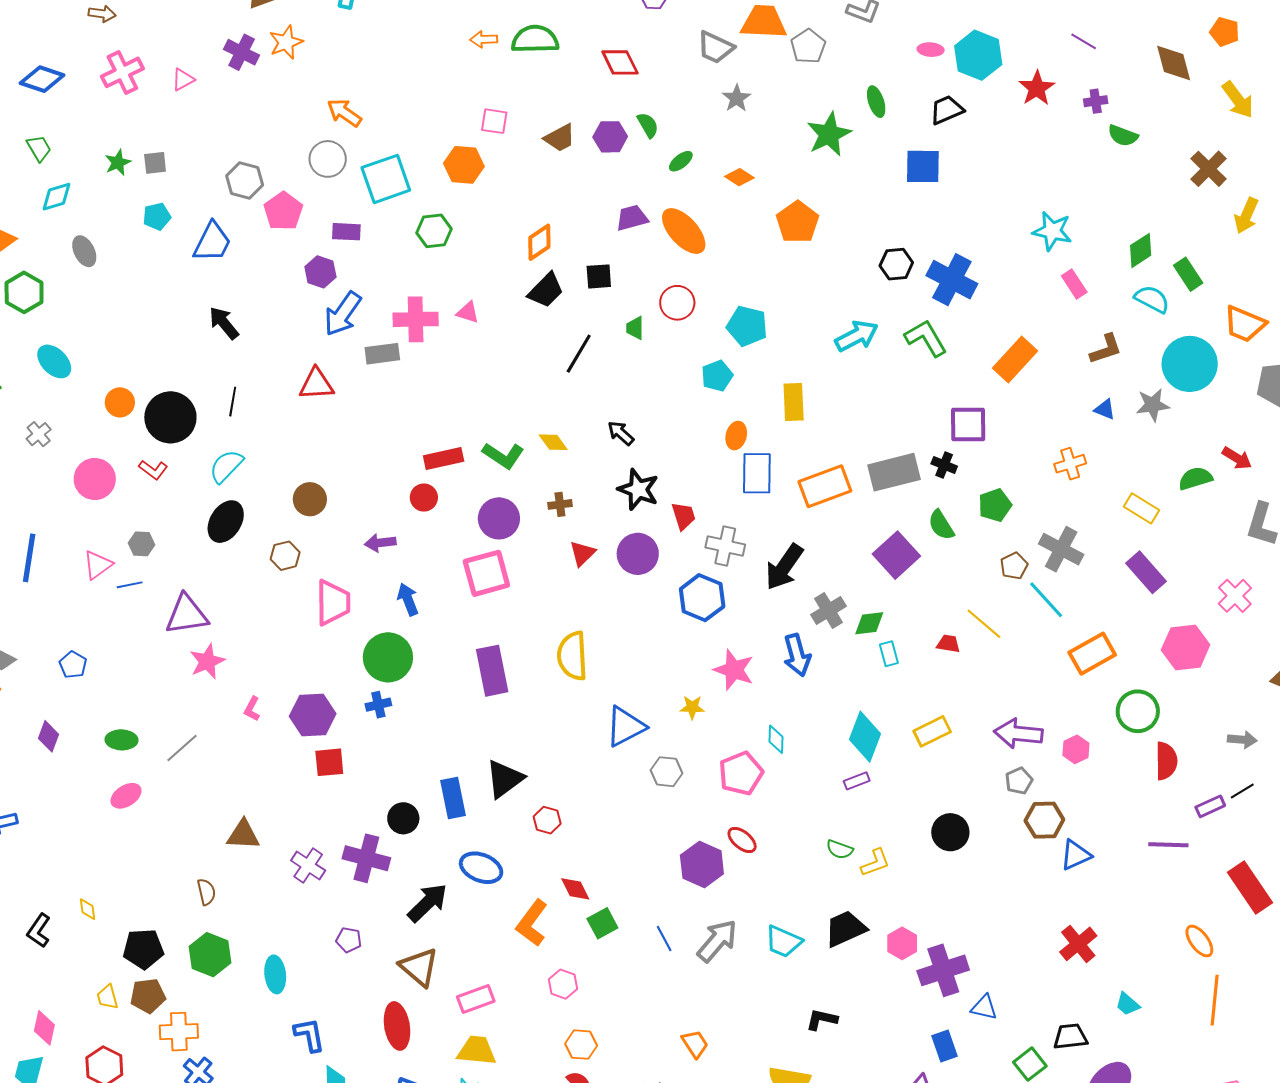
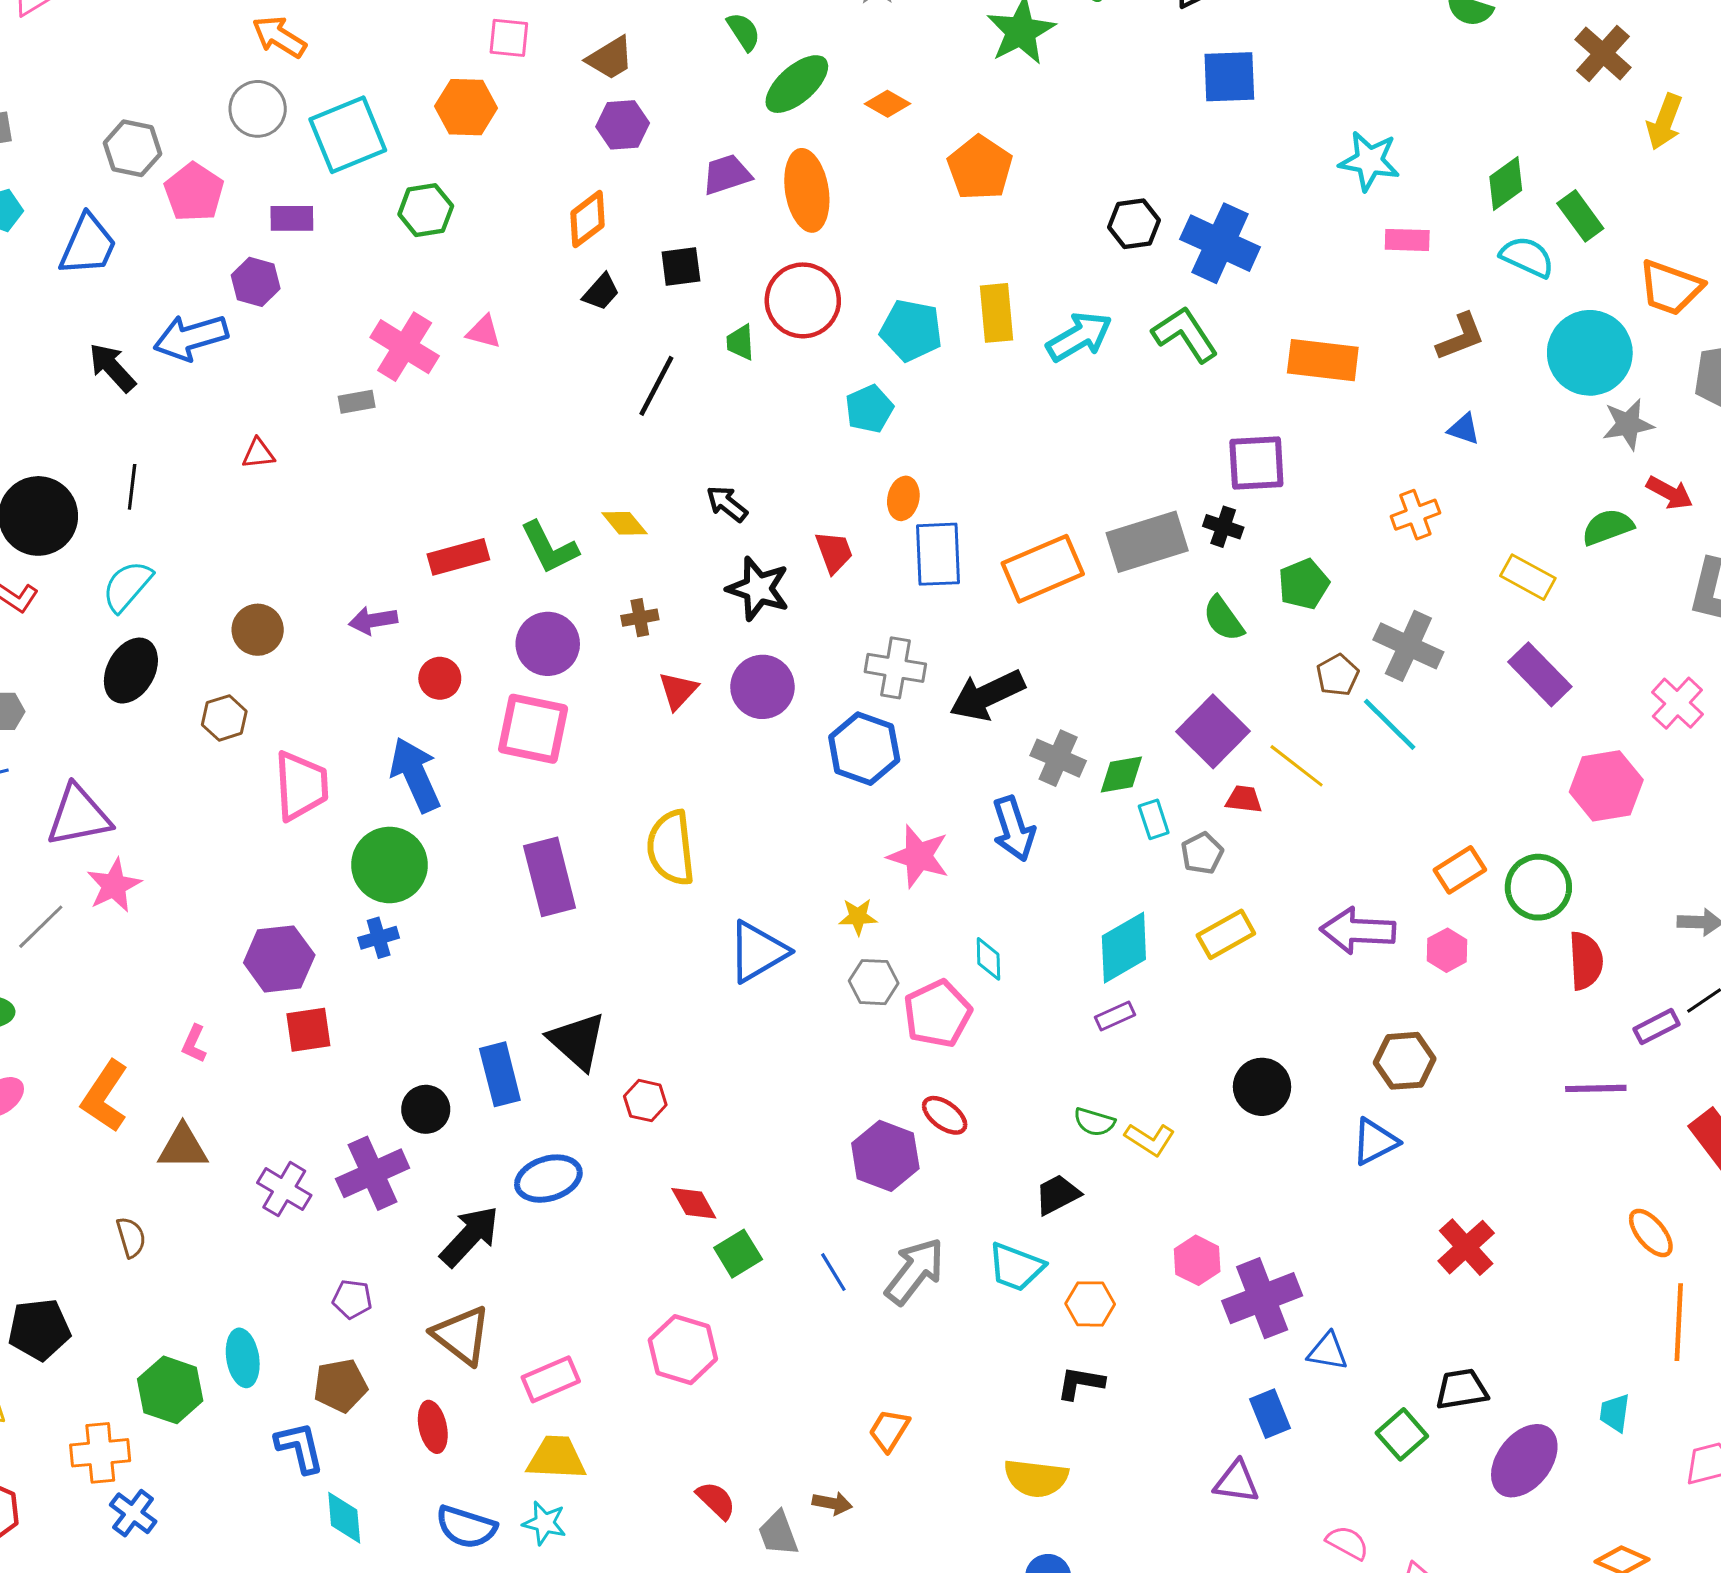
purple hexagon: (610, 137) -> (623, 125), moved
green ellipse: (681, 161) -> (797, 84), size x1.8
blue square: (923, 166) -> (1229, 77), moved
orange ellipse: (684, 231) -> (807, 190), turned 36
pink rectangle: (1074, 284) -> (1407, 240), turned -52
black trapezoid: (546, 290) -> (601, 292), size x0.7
red circle: (677, 303) -> (803, 300), size x1.4
blue arrow: (343, 314) -> (191, 337), moved, turned 42
pink cross: (416, 319) -> (405, 347), turned 36
gray rectangle: (382, 354) -> (357, 402), size x0.7
orange rectangle: (1015, 360) -> (1323, 360), turned 57
red triangle: (316, 384) -> (258, 454), size x0.6
yellow rectangle: (794, 402) -> (997, 313), moved
gray star: (1153, 405) -> (1628, 424), moved
green L-shape: (503, 455) -> (549, 547), turned 33
red circle: (424, 498) -> (440, 678), moved
red trapezoid: (683, 516) -> (834, 552), moved
purple arrow: (380, 543) -> (373, 620), moved
purple square: (896, 555) -> (1213, 731), moved
black arrow: (784, 567) -> (987, 695), turned 33
pink square: (486, 573) -> (533, 729), turned 30
blue arrow: (408, 599) -> (415, 775), size x1.5
gray cross: (828, 610) -> (1058, 758), turned -32
orange rectangle: (1092, 654) -> (1460, 870), moved, size x0.7
pink L-shape: (252, 709) -> (194, 1044), moved
cyan diamond: (865, 737) -> (1124, 948), turned 42
gray line: (182, 748) -> (41, 927), moved
gray hexagon: (667, 772) -> (874, 982), moved
black triangle: (505, 779) -> (577, 1041), turned -39
gray pentagon: (1019, 781) -> (1202, 853), moved
blue triangle: (1076, 855) -> (1375, 1142), moved
purple cross: (366, 858) -> (373, 1173), turned -36
yellow L-shape: (875, 863) -> (1150, 1139), turned 56
blue ellipse: (481, 868) -> (548, 1179), turned -36
orange L-shape: (532, 923) -> (105, 1096), moved
black trapezoid: (845, 929) -> (1057, 1195), moved, size x0.7
green hexagon: (210, 955) -> (170, 1390), moved
pink hexagon: (563, 984) -> (683, 1350), size x1.5
brown pentagon: (148, 996) -> (340, 1386), moved
cyan trapezoid: (1128, 1004) -> (1615, 1413), moved, turned 60
red ellipse: (397, 1026) -> (433, 1427), size x0.7
orange trapezoid: (695, 1044) -> (889, 1430), turned -112
orange hexagon: (581, 1045) -> (1090, 1304), moved

